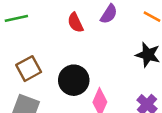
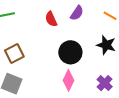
black circle: (74, 80) -> (70, 52), moved

